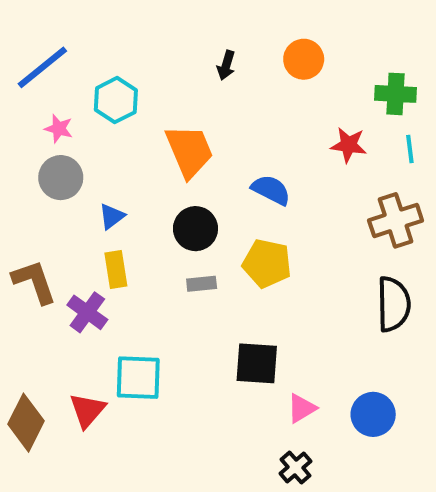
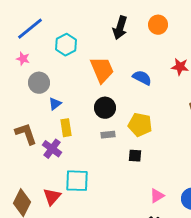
black arrow: (226, 65) -> (120, 28), size x1.6
pink star: (59, 129) -> (23, 59), moved
blue semicircle: (271, 190) -> (142, 78), moved
blue triangle: (112, 216) -> (55, 104), moved
black square: (257, 363) -> (135, 156), moved, size x0.6

